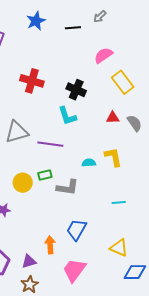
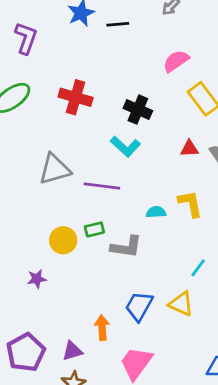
black line: (73, 28) -> (118, 24), moved
cyan L-shape: (67, 116) -> (125, 146), turned -30
cyan line: (119, 203) -> (198, 268), turned -48
yellow triangle: (119, 248) -> (181, 304), moved

